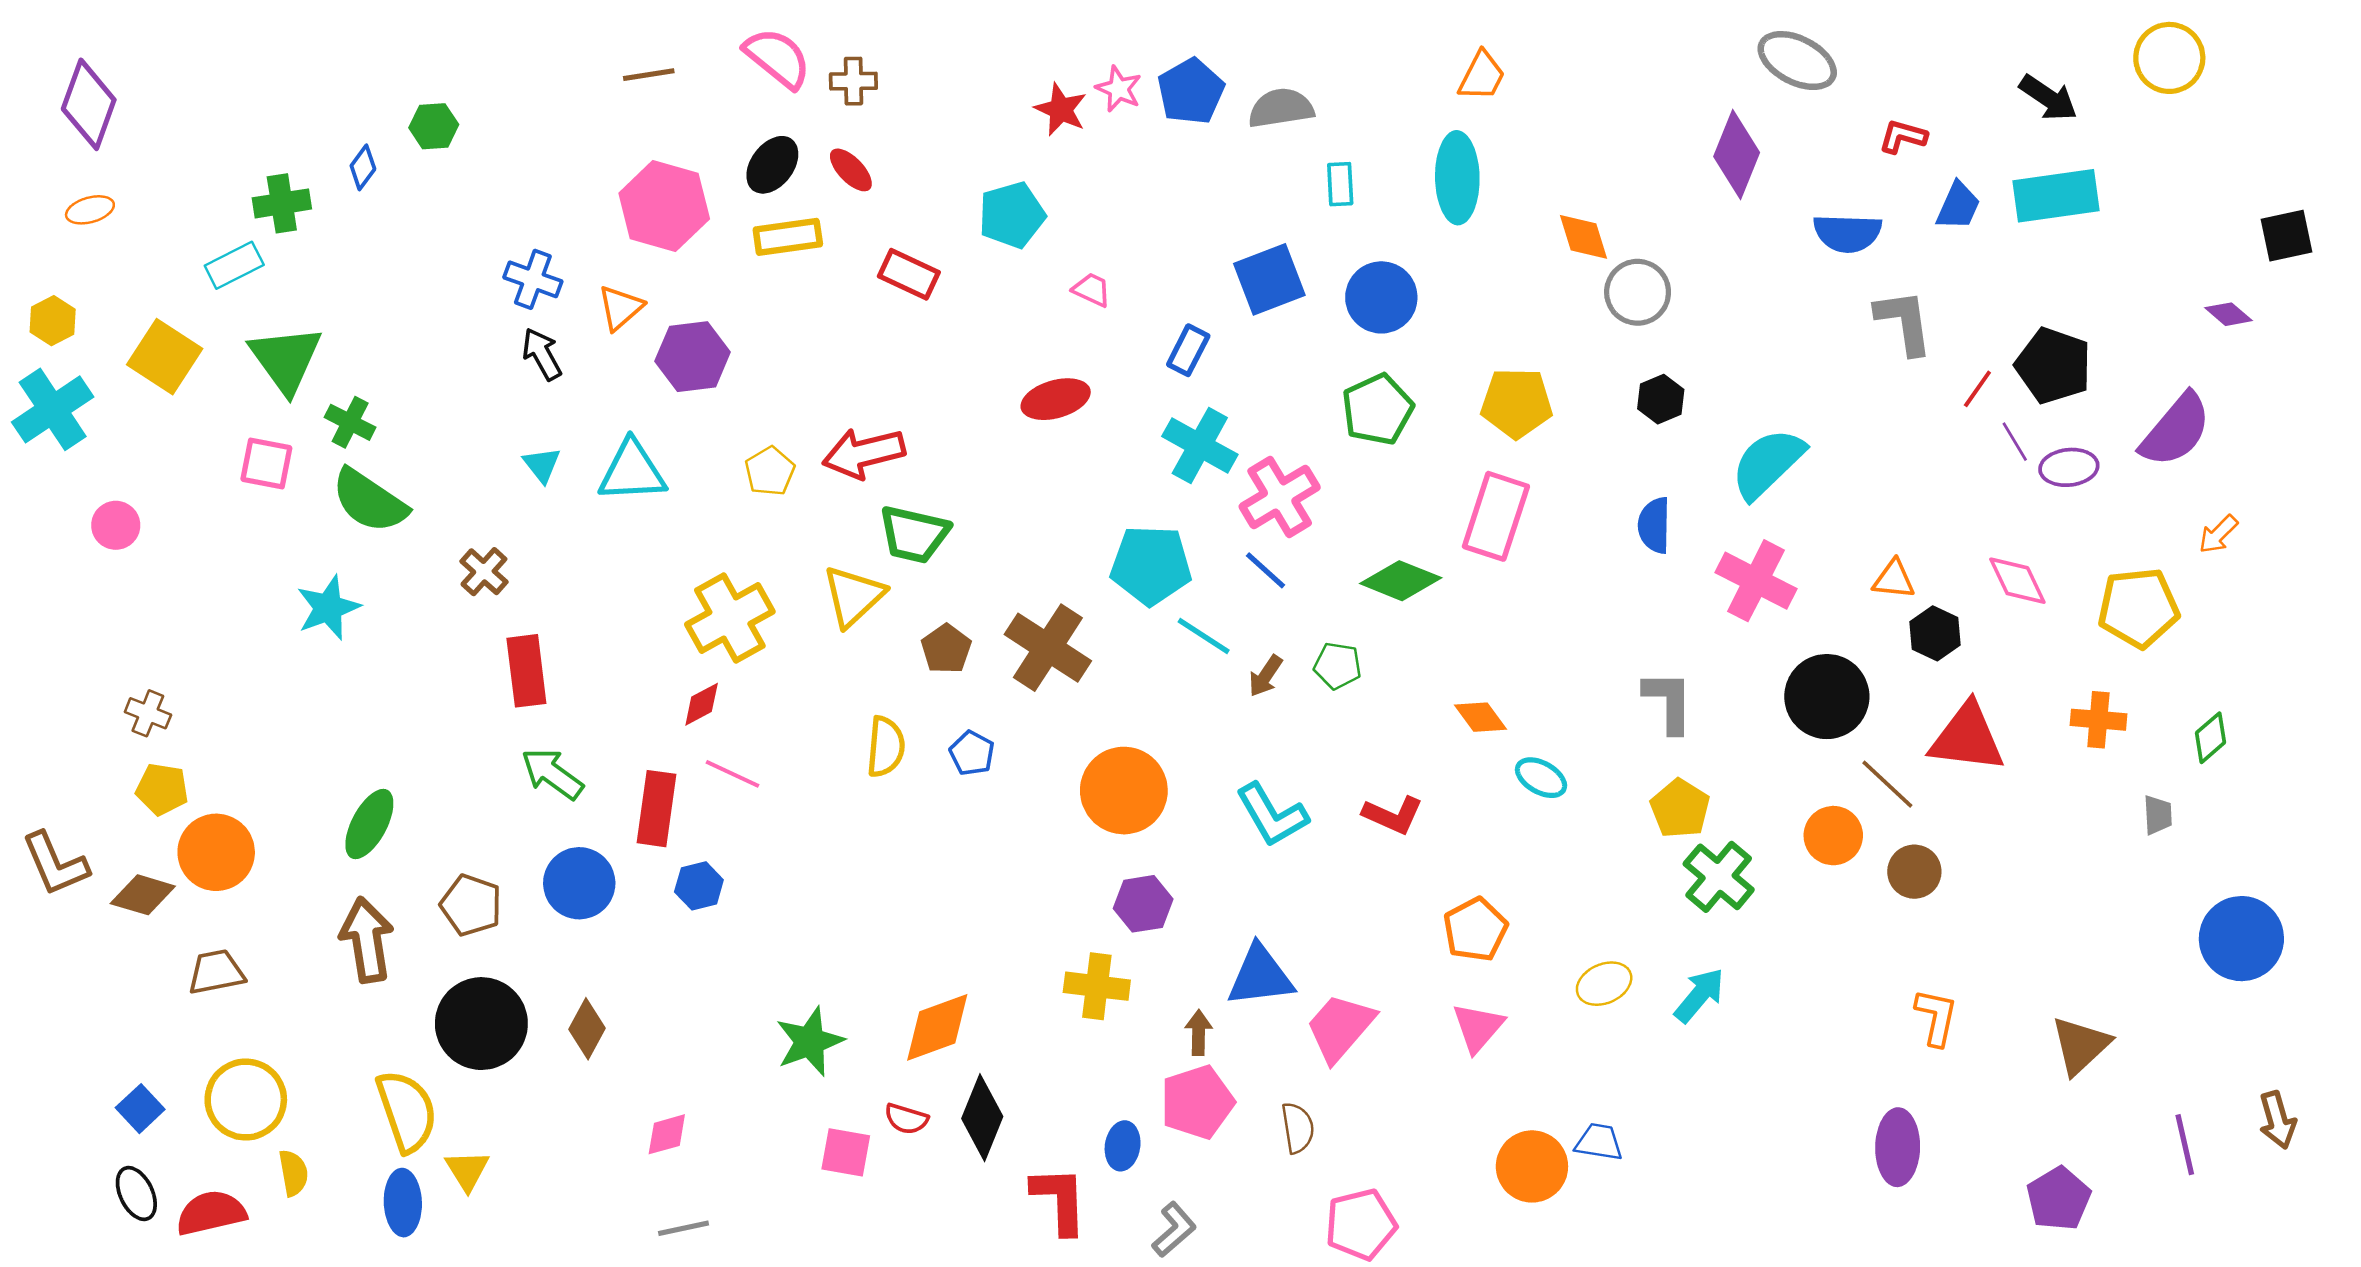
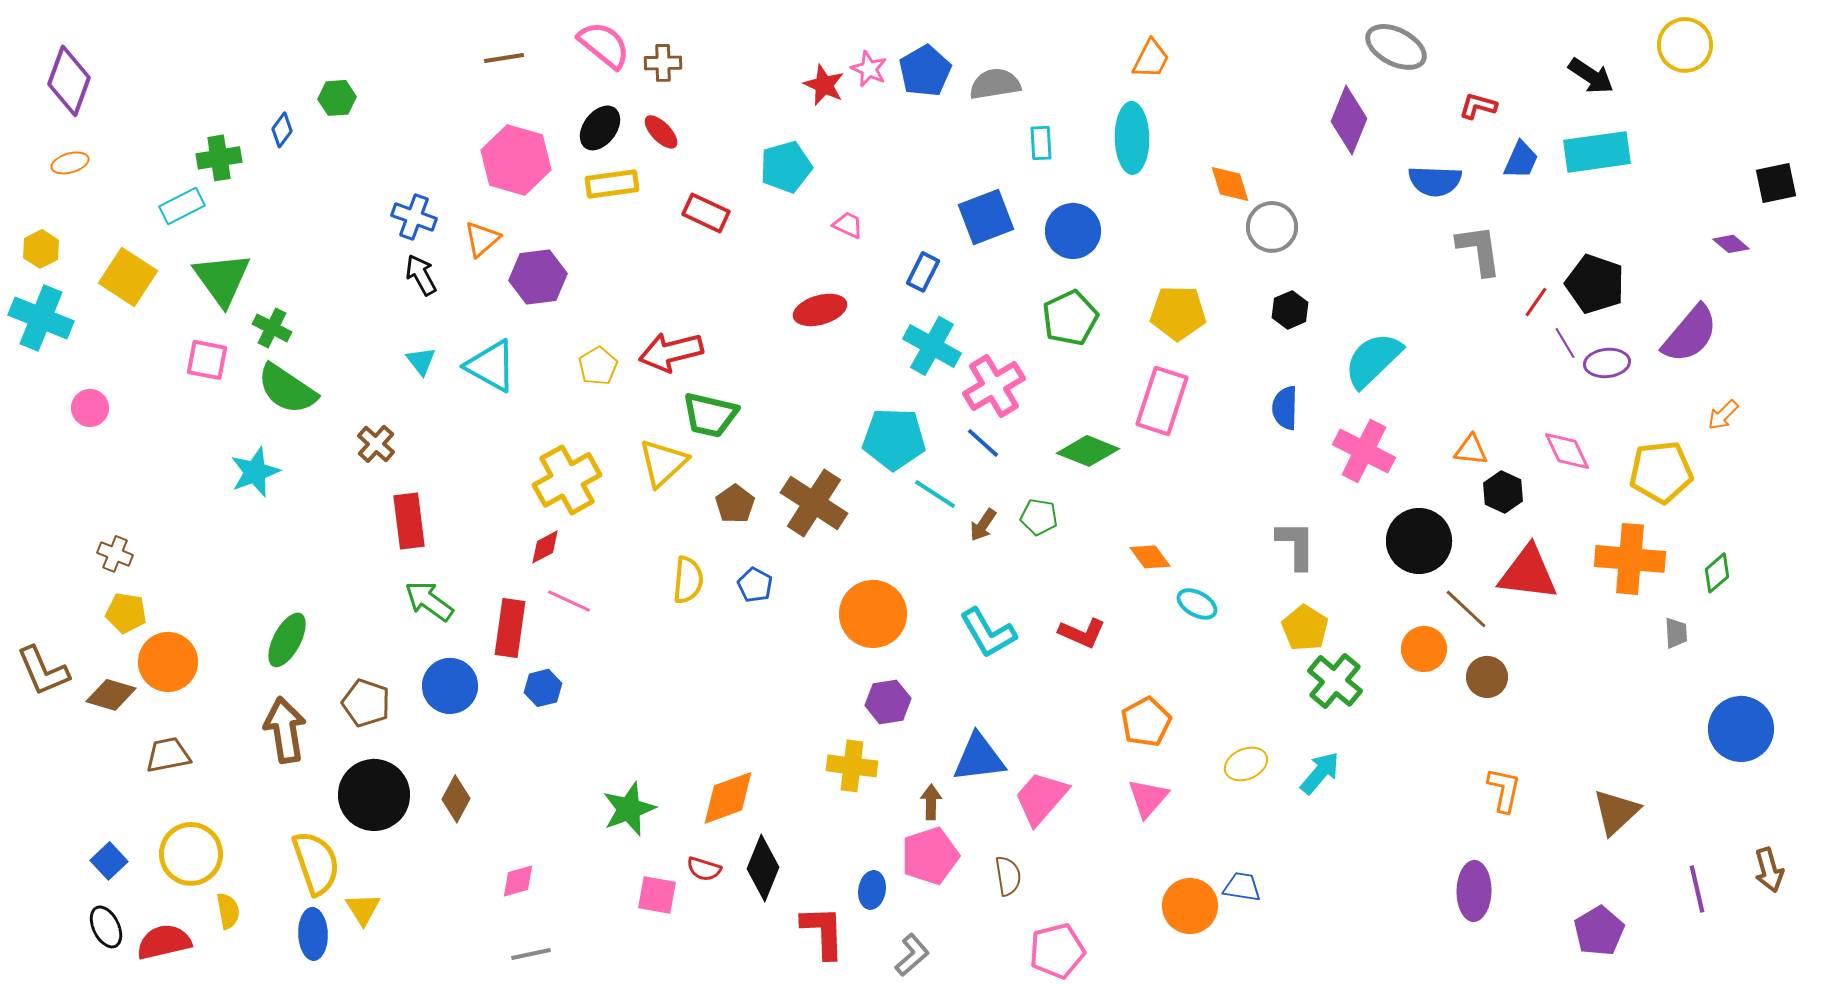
cyan cross: (53, 409) -> (41, 318), turned -34
cyan triangle: (632, 471) -> (491, 366), turned 32
orange cross: (2098, 720) -> (1630, 559), size x1.6

